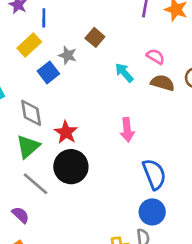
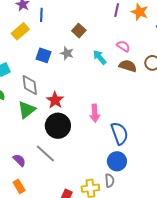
yellow rectangle: (29, 45) -> (20, 31), moved
gray star: (68, 55) -> (67, 53), moved
blue square: (48, 72) -> (43, 55), turned -35
pink arrow: (127, 130) -> (95, 113), moved
gray line: (36, 184) -> (45, 153), moved

